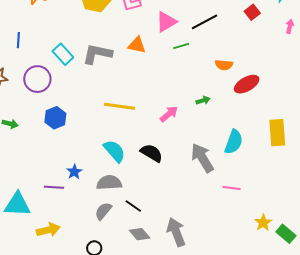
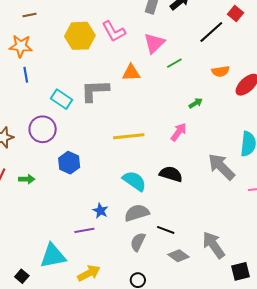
black line: (205, 22) -> (211, 32), moved
blue line: (18, 40) -> (26, 75), moved
green arrow: (203, 100) -> (196, 103), moved

